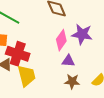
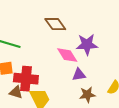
pink diamond: (61, 40) -> (67, 55), turned -55

